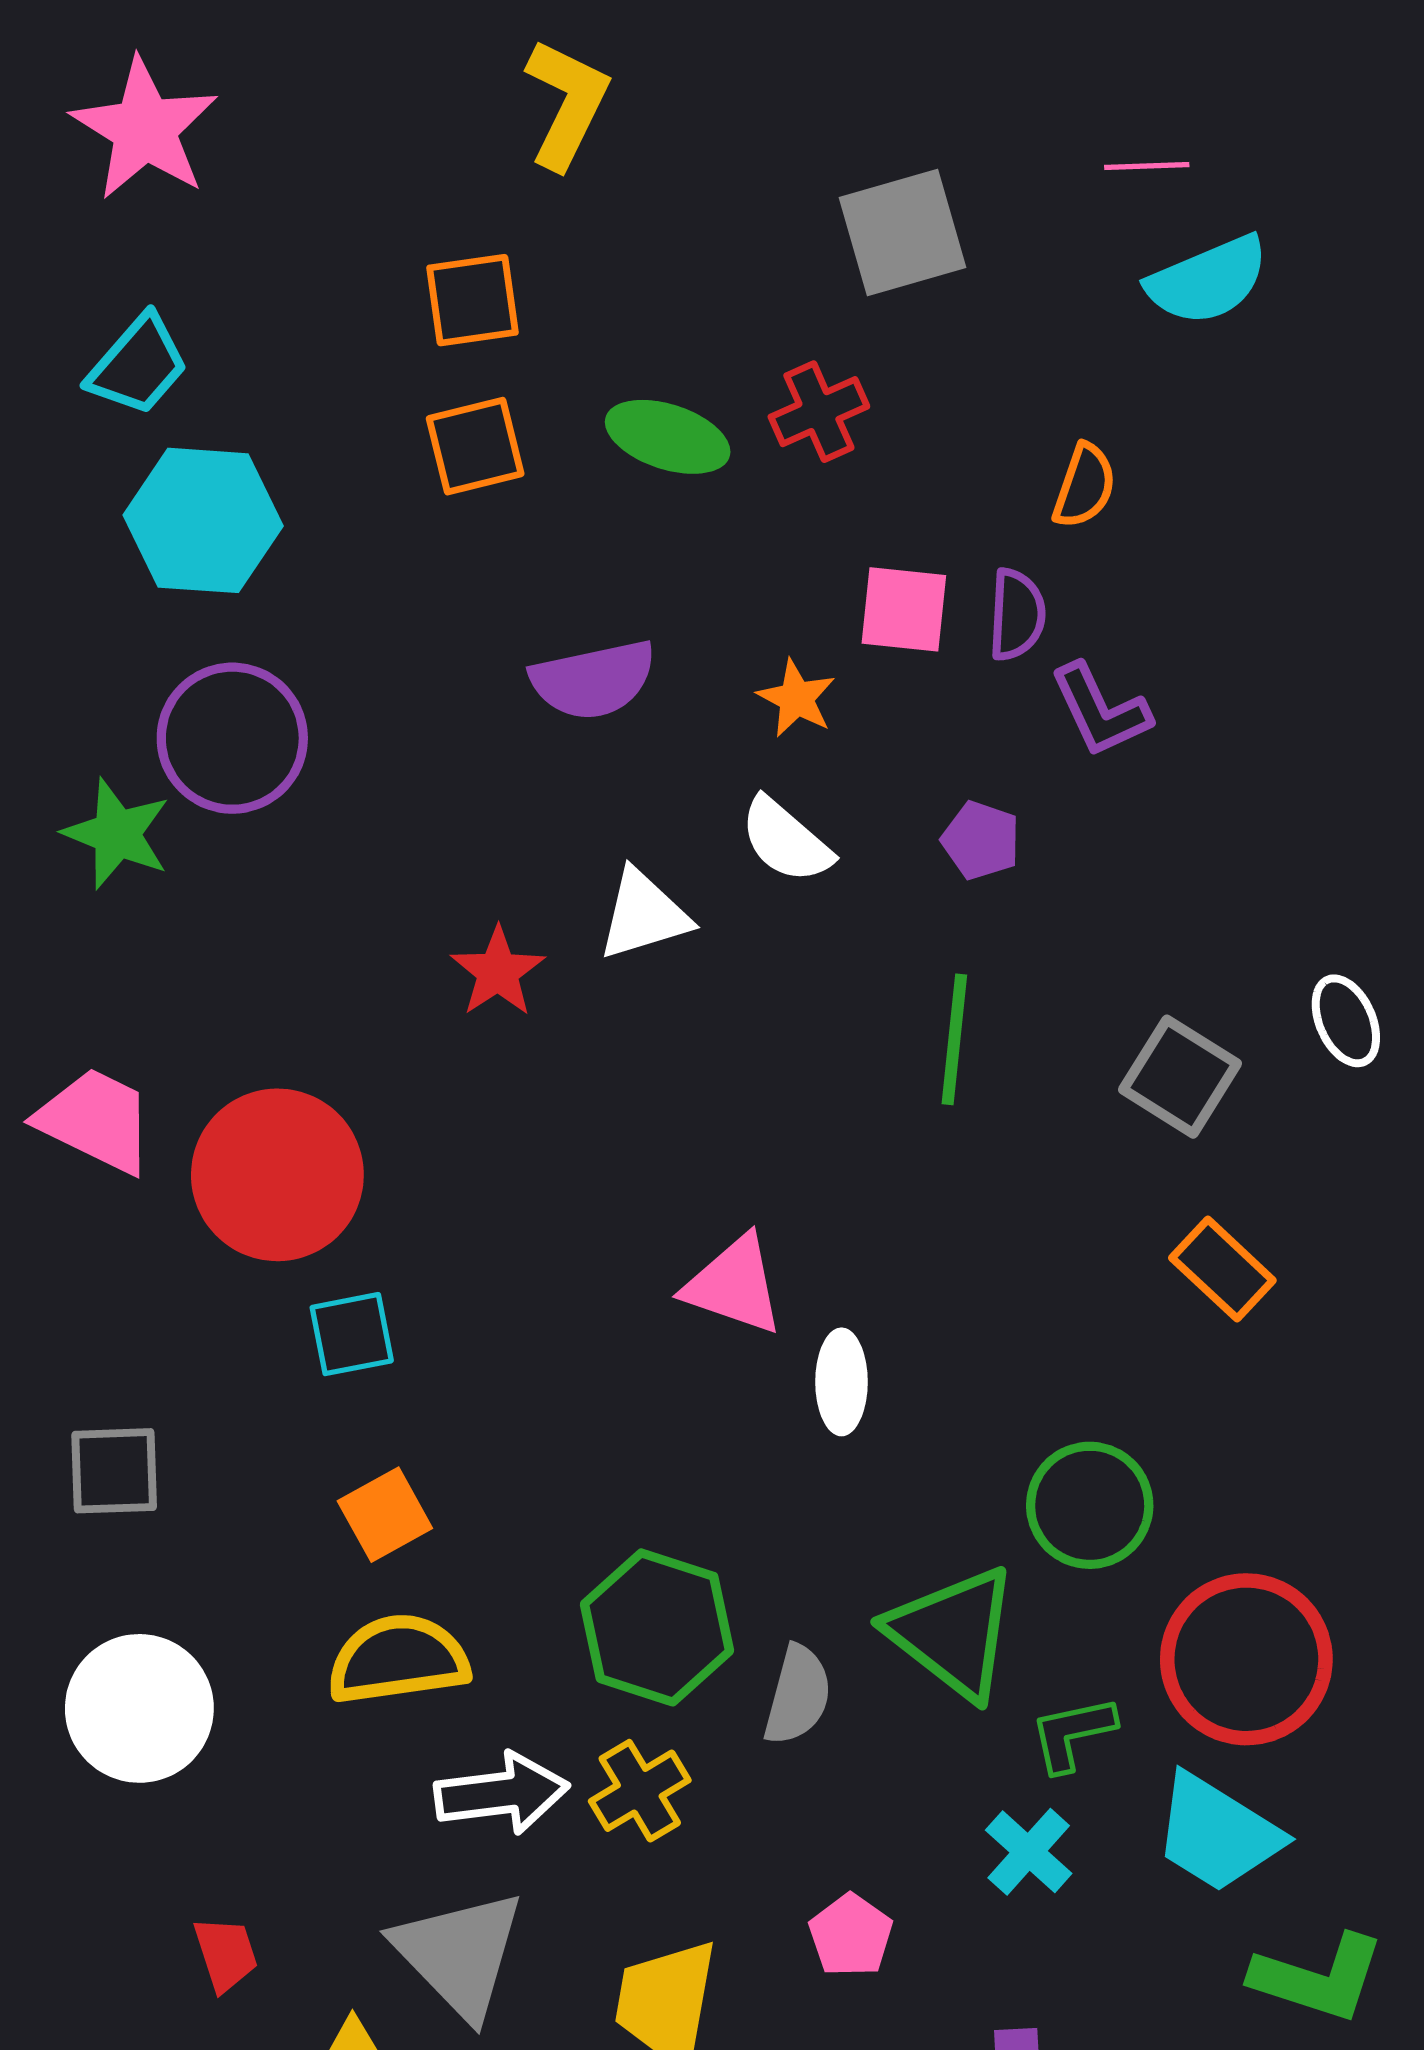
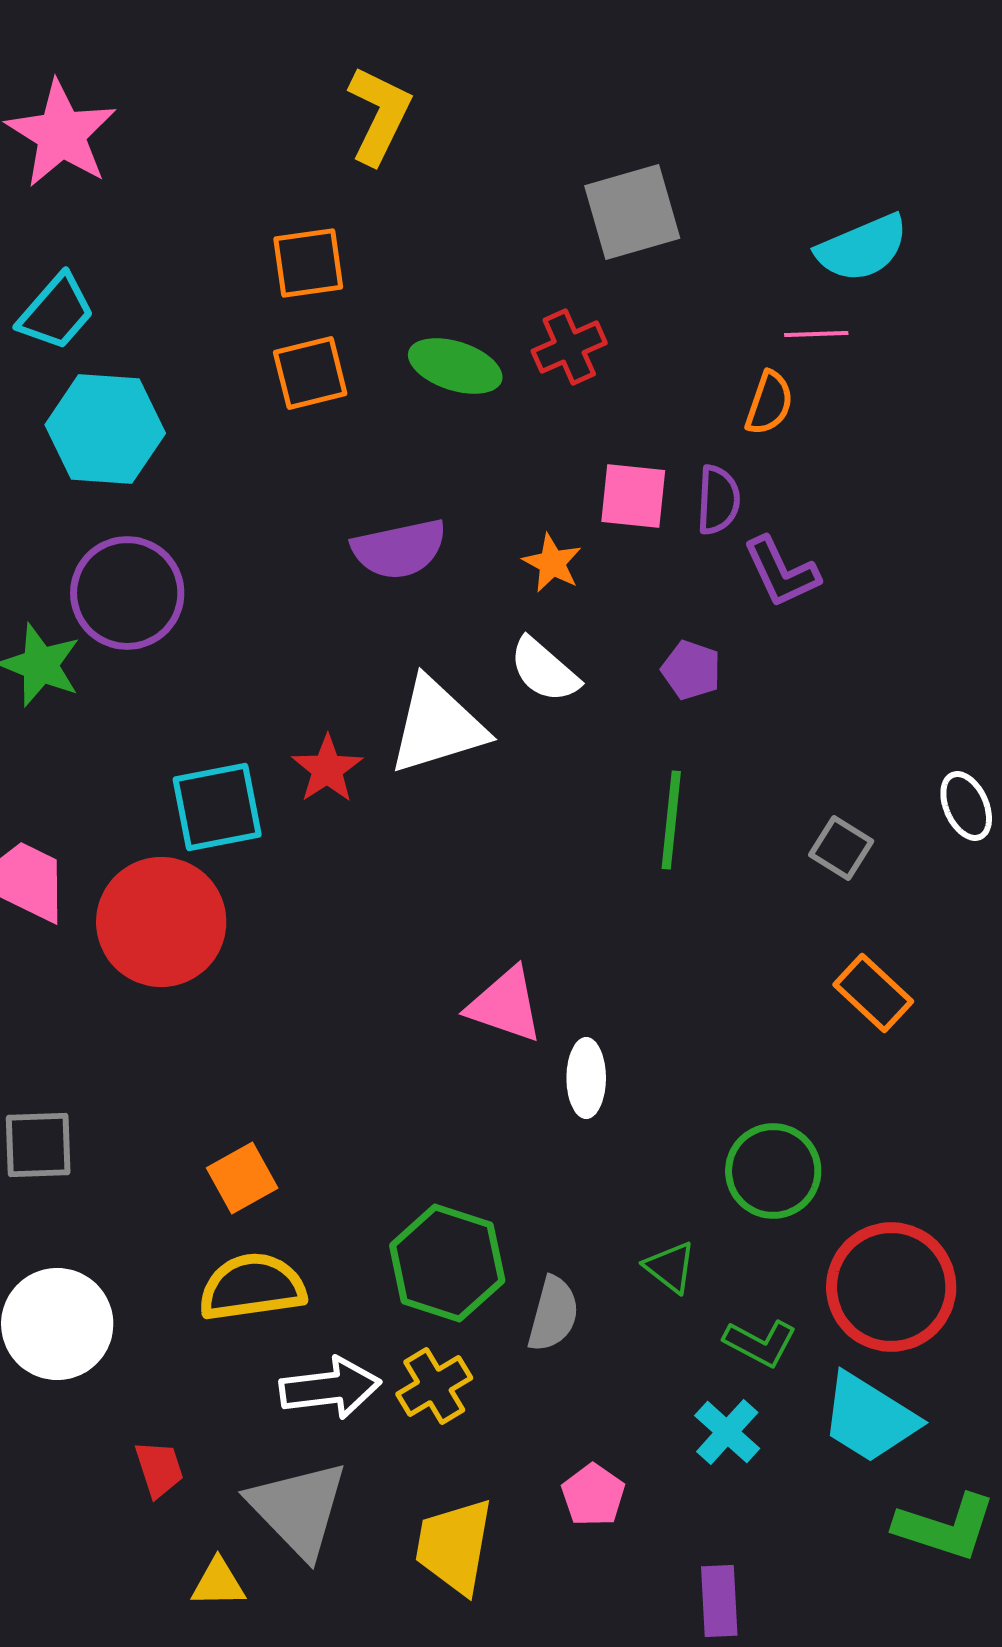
pink line: (1147, 166) -> (816, 334), moved
white triangle: (644, 915) -> (437, 726), size x1.4
gray square: (1180, 1077) -> (841, 848), size x0.7
cyan square: (352, 1334) -> (217, 807), moved, size x1.4
green triangle: (953, 1633) -> (670, 1267), size x0.5
green L-shape: (1072, 1734) -> (760, 1343), turned -140
red trapezoid: (226, 1954) -> (159, 1469), moved

